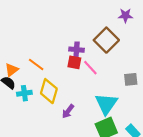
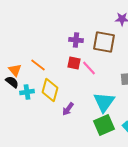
brown square: (106, 40) -> (104, 42), turned -35
purple cross: (77, 50) -> (76, 40), moved
orange triangle: (12, 70) -> (15, 70), turned -32

